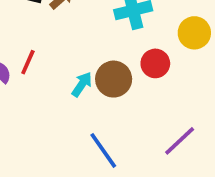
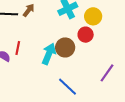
yellow circle: (194, 33) -> (93, 16), moved
cyan arrow: (82, 84) -> (49, 54), size x1.5

